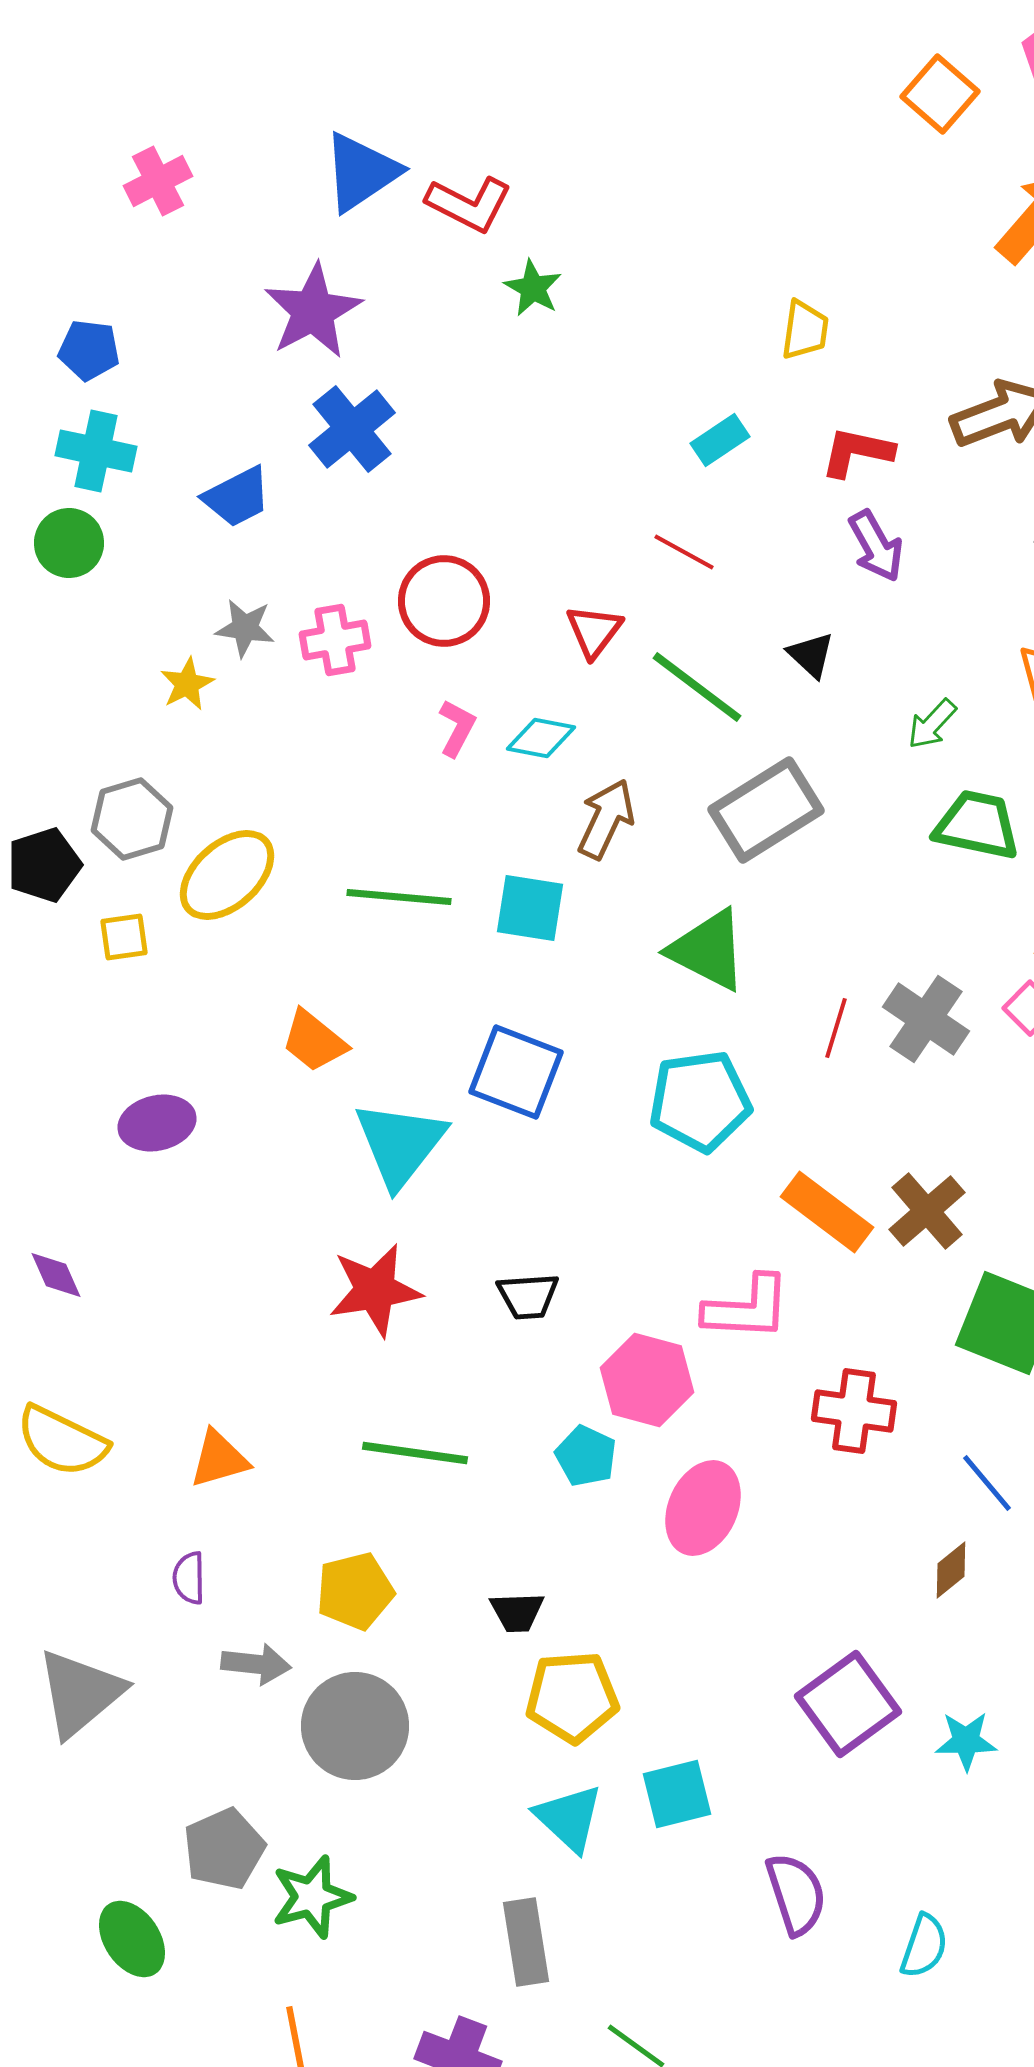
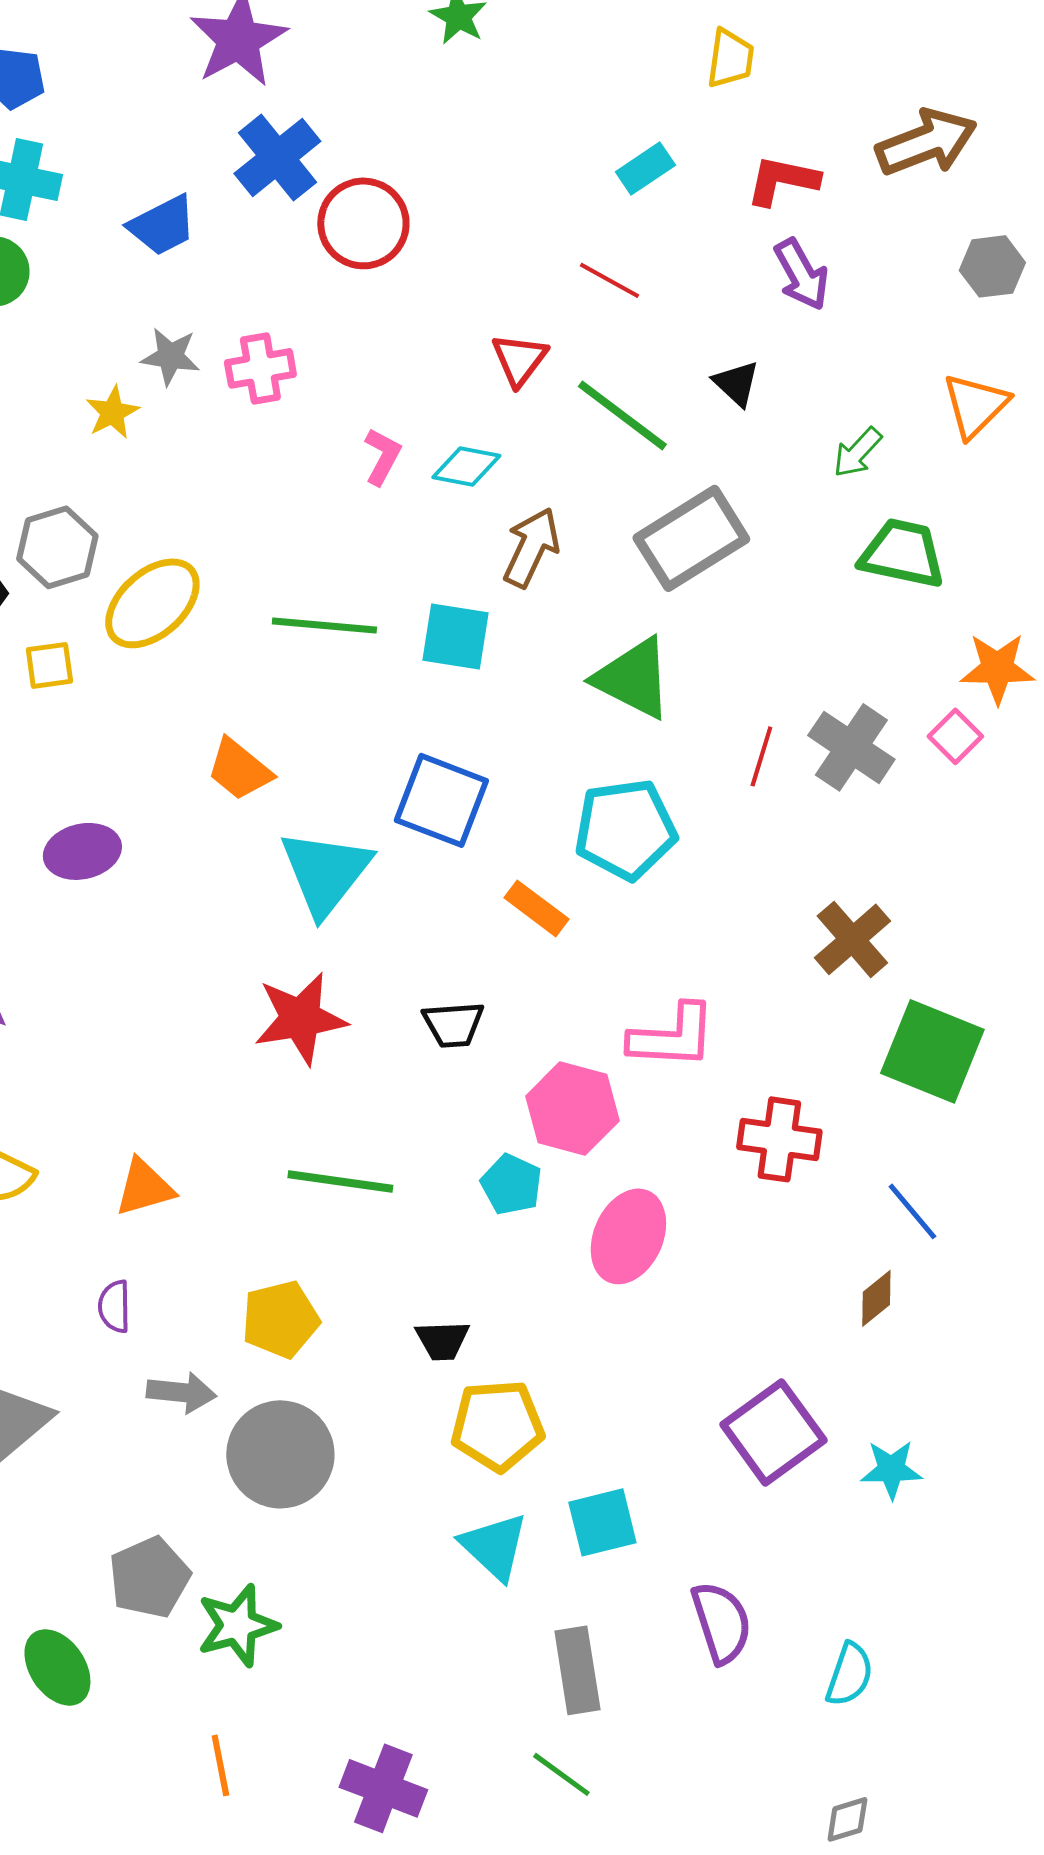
red circle: (444, 601) -> (363, 223), moved
orange rectangle: (827, 1212) -> (536, 908), moved, size x0.7
gray rectangle: (526, 1942) -> (577, 1670), moved

